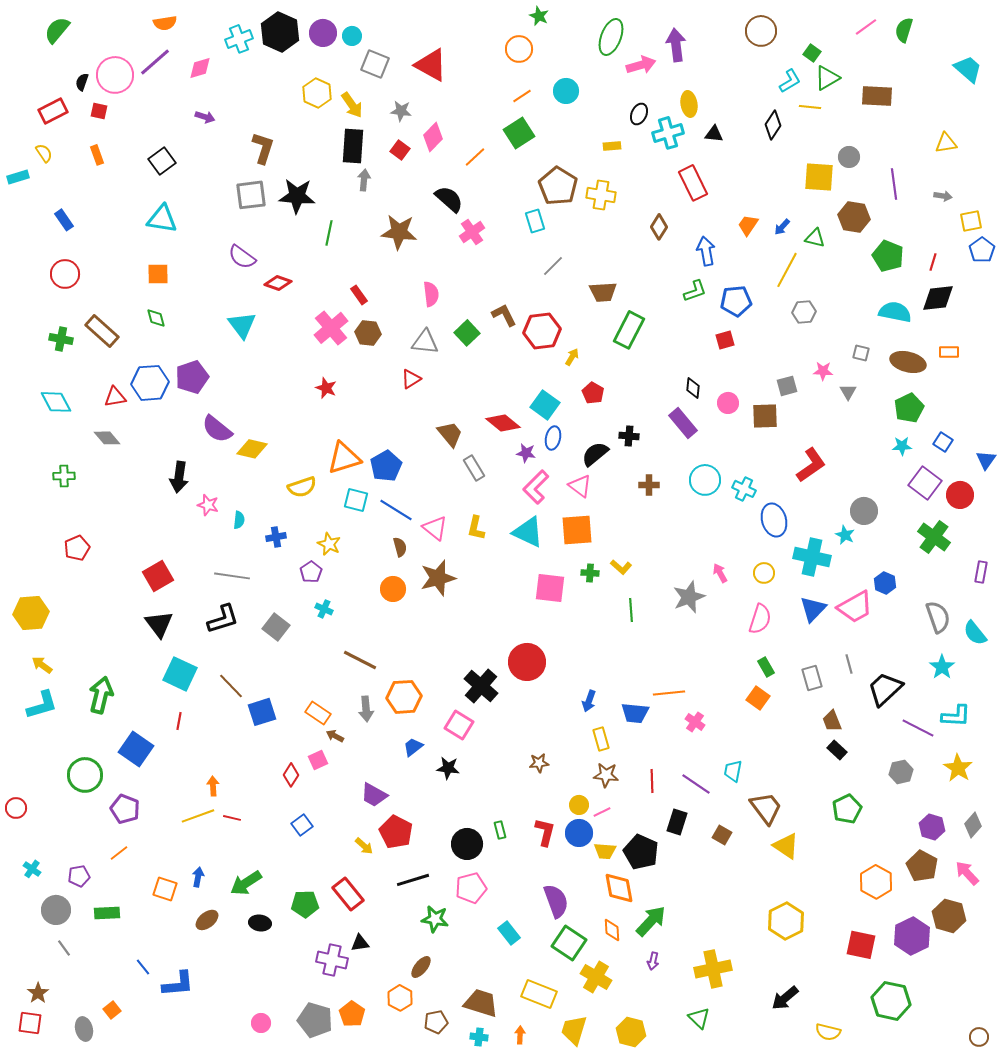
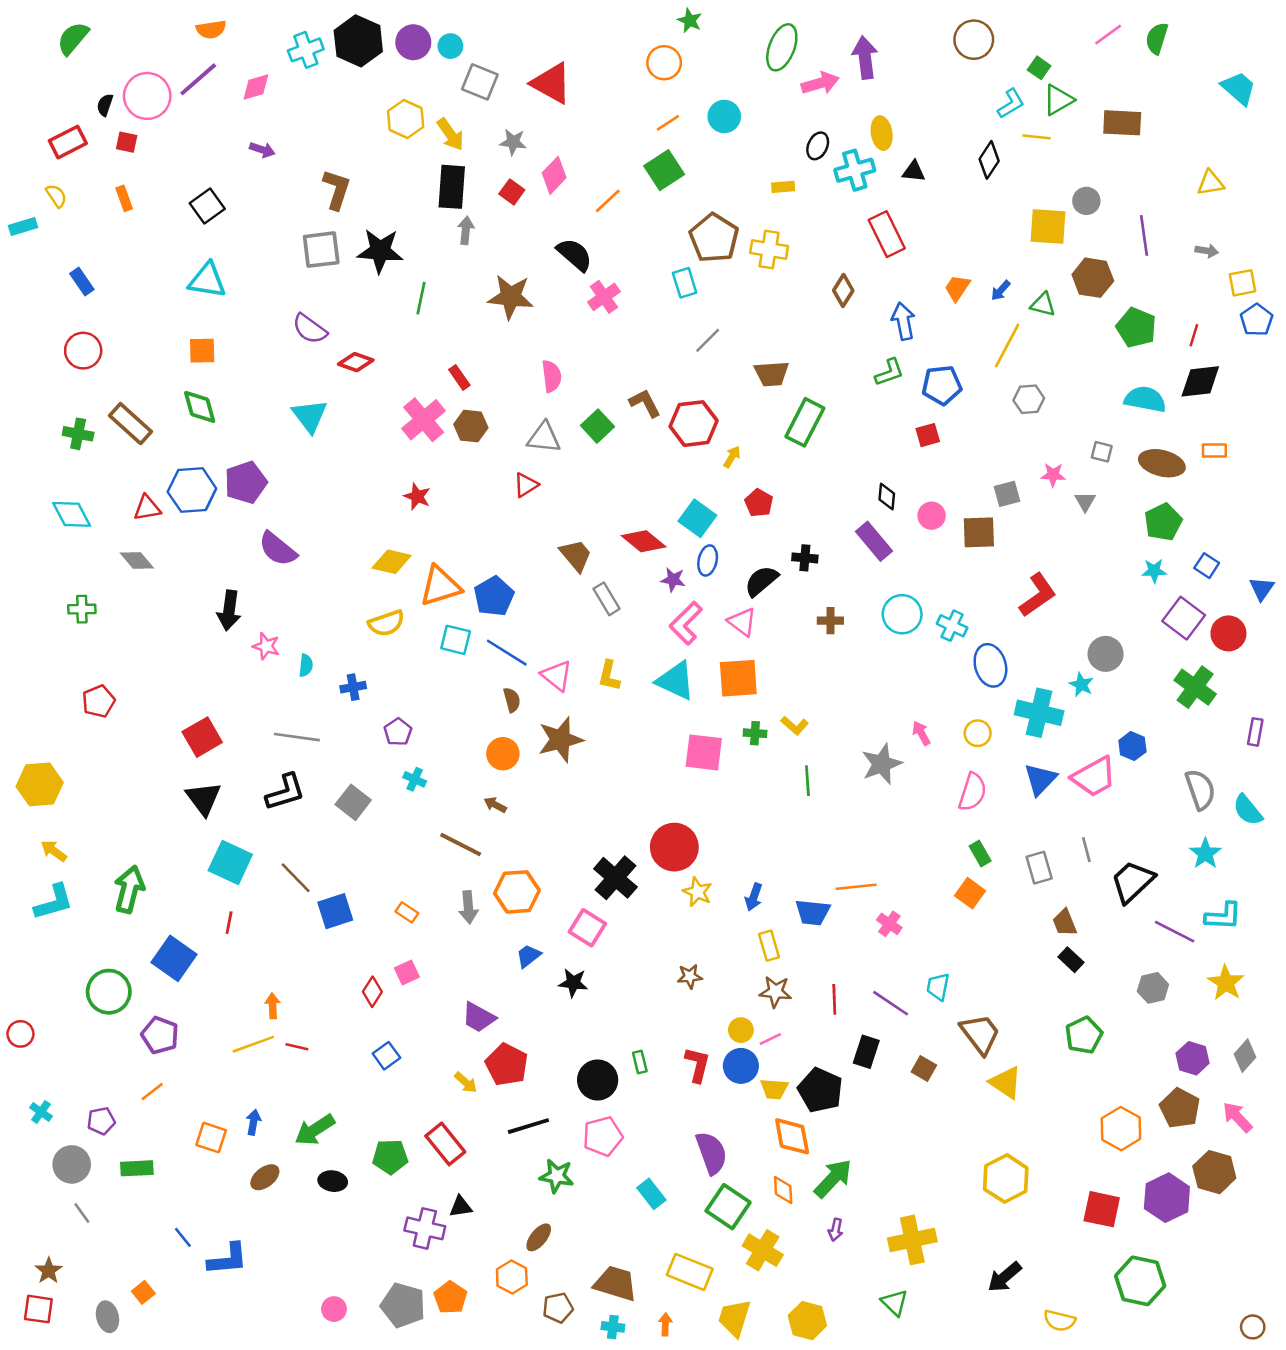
green diamond: (156, 318) -> (200, 407), size x1.4
yellow diamond: (252, 449) -> (392, 562), moved
yellow star: (329, 544) -> (697, 892), moved
orange rectangle: (318, 713) -> (407, 912), size x0.7
brown arrow: (335, 736) -> (495, 805), moved

